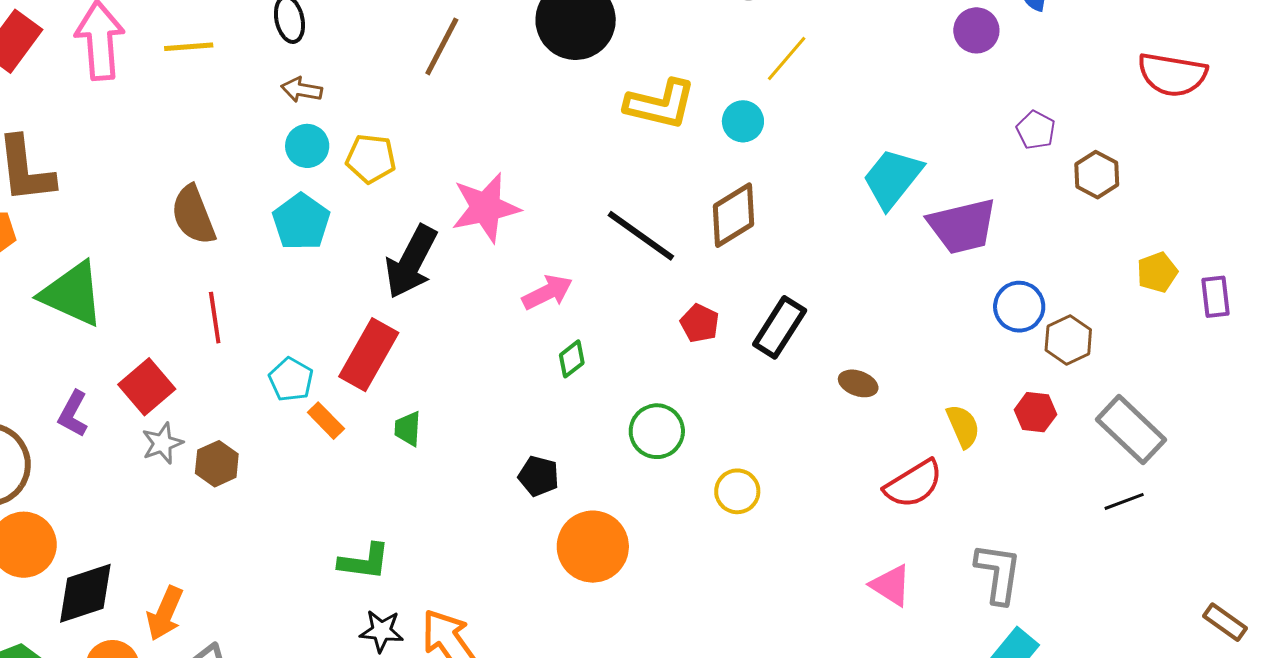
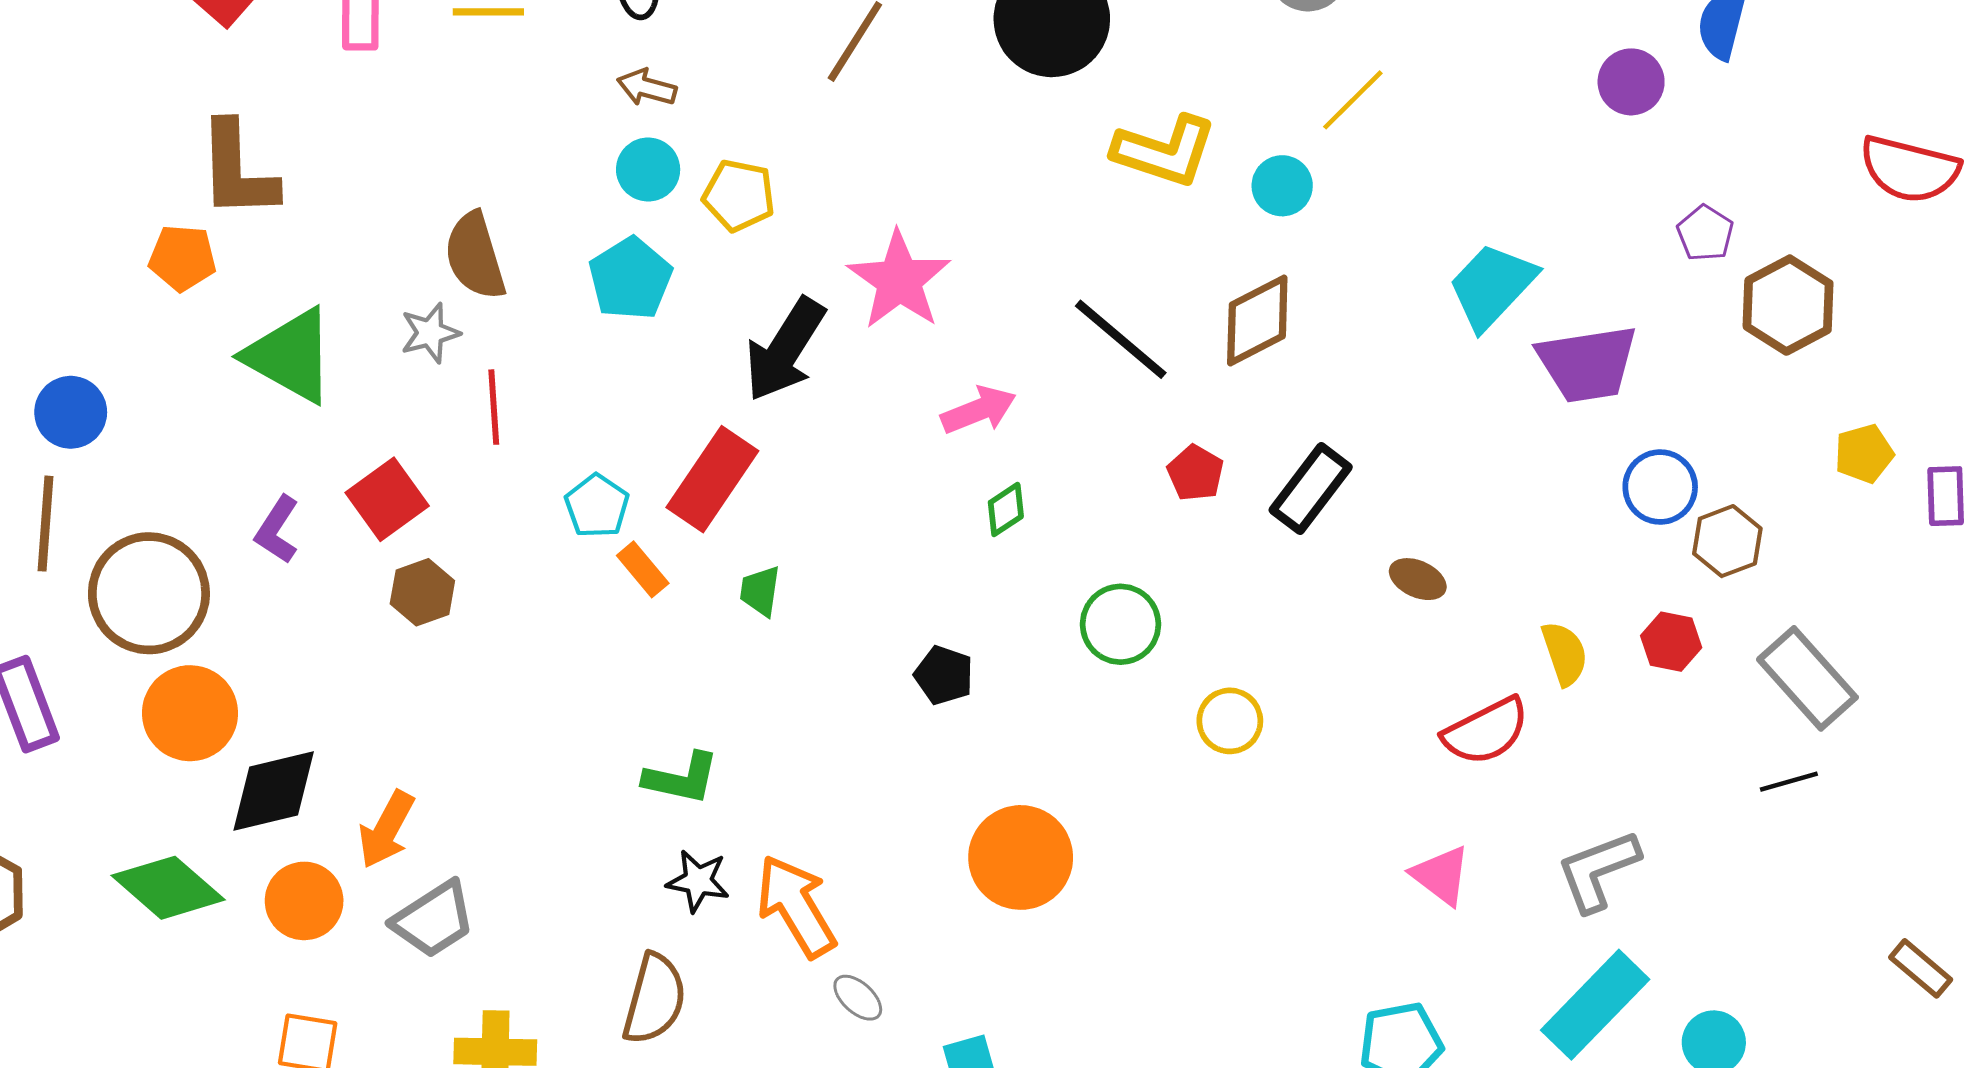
brown hexagon: (1097, 175) -> (1788, 305), size x1.4
pink star: (486, 208) -> (899, 280), turned -30
gray star: (162, 443) -> (430, 333), moved
brown hexagon: (217, 464) -> (422, 592), moved
orange circle: (593, 547) -> (1021, 857), moved
gray L-shape: (998, 573) -> (1598, 871), turned -124

